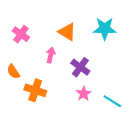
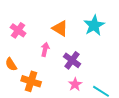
cyan star: (105, 29) -> (94, 25), turned -30

